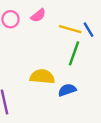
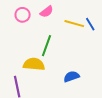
green line: (74, 53) -> (47, 46), moved
yellow semicircle: (42, 77) -> (34, 64), moved

